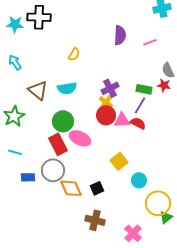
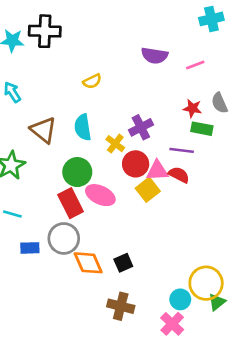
purple semicircle: (120, 35) -> (155, 56), turned 96
yellow semicircle: (74, 54) -> (92, 81), turned 32
red star: (164, 85) -> (192, 108), moved
cyan semicircle: (67, 88) -> (83, 127), turned 90
green rectangle: (144, 89) -> (202, 129), moved
yellow cross: (106, 102) -> (115, 144), moved
purple line: (140, 105) -> (182, 150), turned 66
yellow square: (119, 161) -> (148, 190), moved
cyan circle: (139, 180) -> (180, 299), moved

